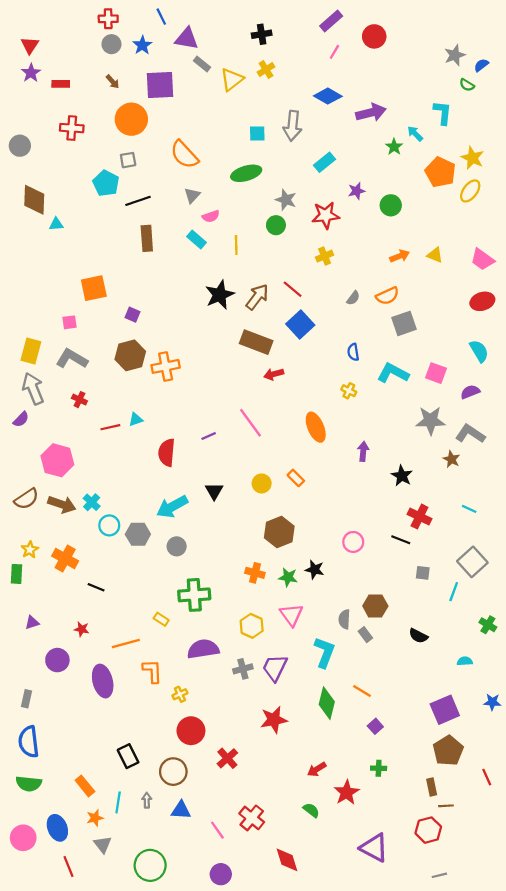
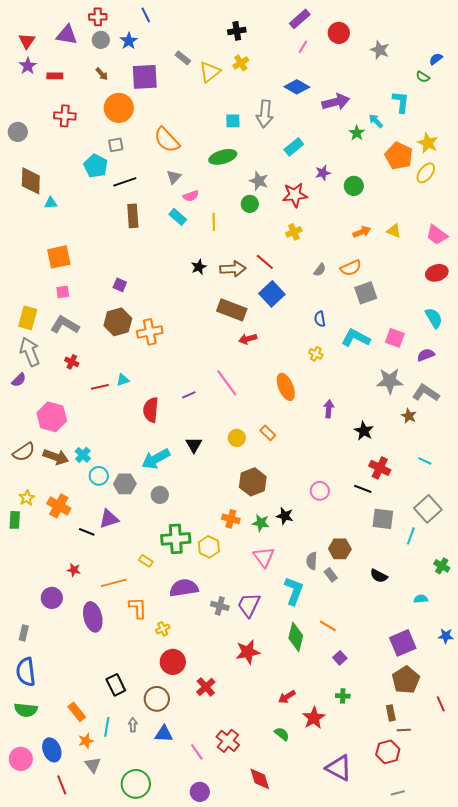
purple triangle: (187, 39) -> (67, 35), moved
gray star: (455, 55) -> (380, 50), moved, turned -30
orange square: (94, 288) -> (59, 257), moved
black star: (220, 295) -> (199, 267), size x0.6
brown arrow: (257, 297) -> (233, 269), turned 50
gray square: (423, 573) -> (383, 519), size x1.6
purple triangle: (32, 623) -> (109, 519), moved, size x1.5
yellow hexagon: (252, 626) -> (209, 547), moved
gray cross: (243, 669) -> (220, 606), turned 30

